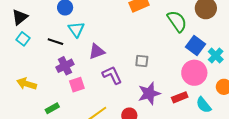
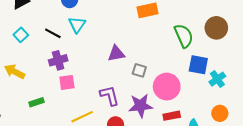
cyan square: (23, 39) -> (21, 35), moved
blue square: (196, 45) -> (198, 65), turned -36
purple triangle: (97, 51) -> (116, 54), moved
pink circle: (194, 73) -> (167, 87), moved
purple L-shape: (112, 75) -> (109, 96), moved

